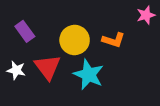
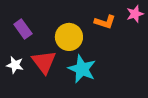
orange L-shape: (113, 40) -> (105, 22), moved

